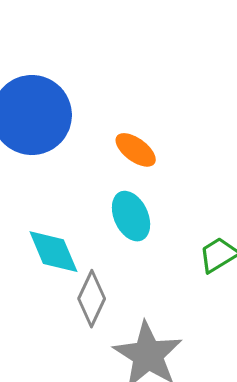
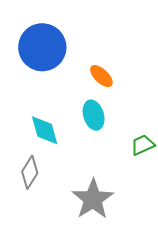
gray diamond: (92, 299) -> (30, 172), moved

